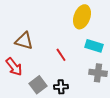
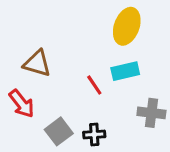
cyan rectangle: (94, 46) -> (125, 71), moved, turned -30

